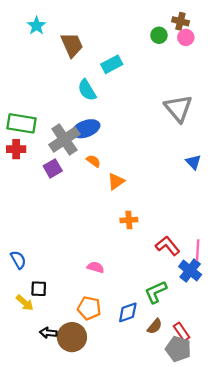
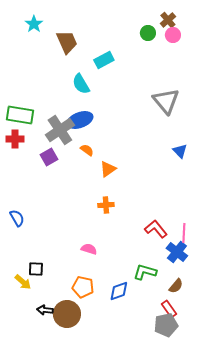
brown cross: (180, 21) -> (168, 20), turned 35
orange cross: (129, 220) -> (106, 205), moved
blue semicircle: (18, 260) -> (17, 218), moved
green L-shape: (156, 292) -> (145, 272), turned 40
brown semicircle: (155, 326) -> (176, 286), moved
gray pentagon: (178, 349) -> (166, 325), turned -30

